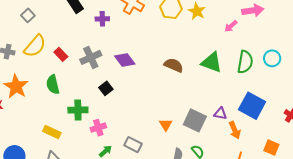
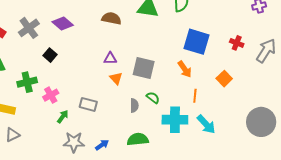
purple triangle: (220, 114) -> (110, 58), moved
orange square: (271, 147) -> (224, 79), turned 35

